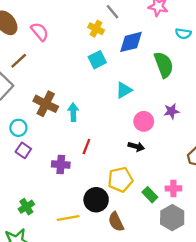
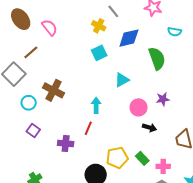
cyan arrow: (73, 112) -> (96, 105), moved
cyan circle: (18, 128) -> (29, 103), moved
black arrow: (136, 147) -> (149, 127), moved
green rectangle: (150, 195) -> (142, 158), moved

